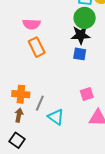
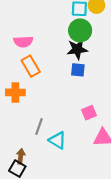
orange cross: (21, 94) -> (15, 92), moved
brown arrow: (19, 115) -> (21, 156), moved

